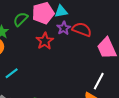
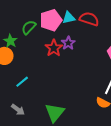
purple star: (64, 28) -> (68, 43), moved
red semicircle: (82, 29) -> (89, 19), moved

